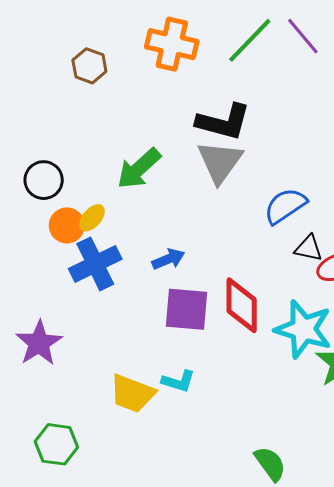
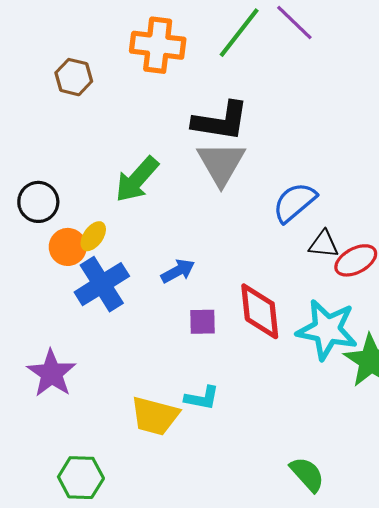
purple square: (187, 309) -> (202, 322), size x0.6

